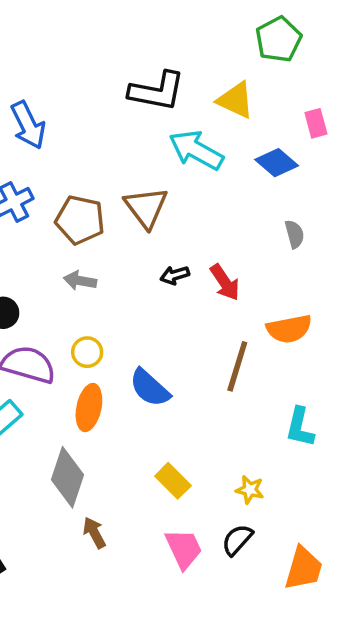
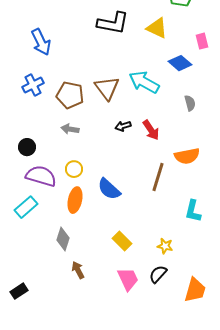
cyan arrow: (196, 150) -> (144, 82), moved
gray diamond: (67, 477) -> (63, 239), size x0.7

